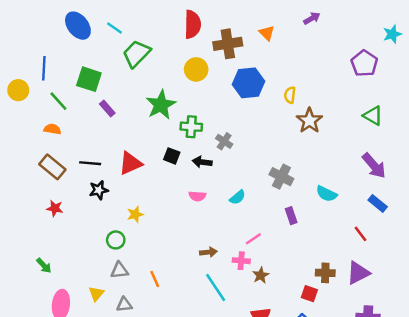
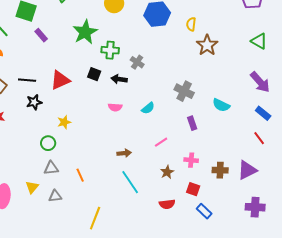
red line: (361, 234) -> (259, 138), moved
pink cross: (241, 261) -> (191, 160), moved
red square: (309, 294) -> (193, 189), moved

